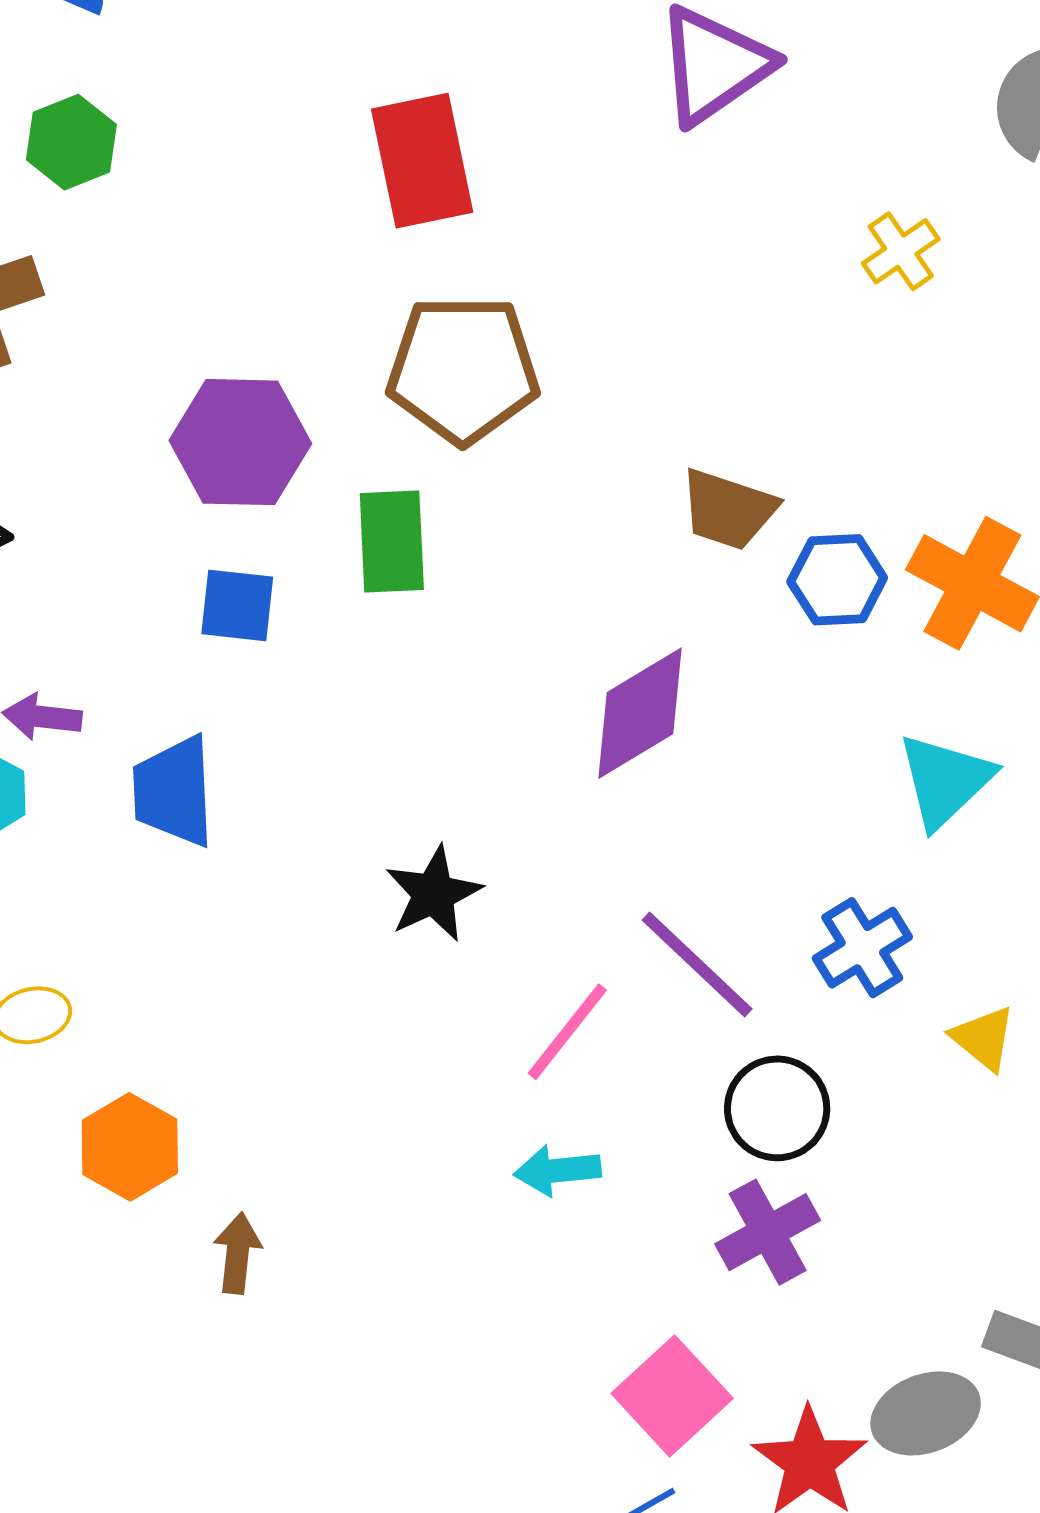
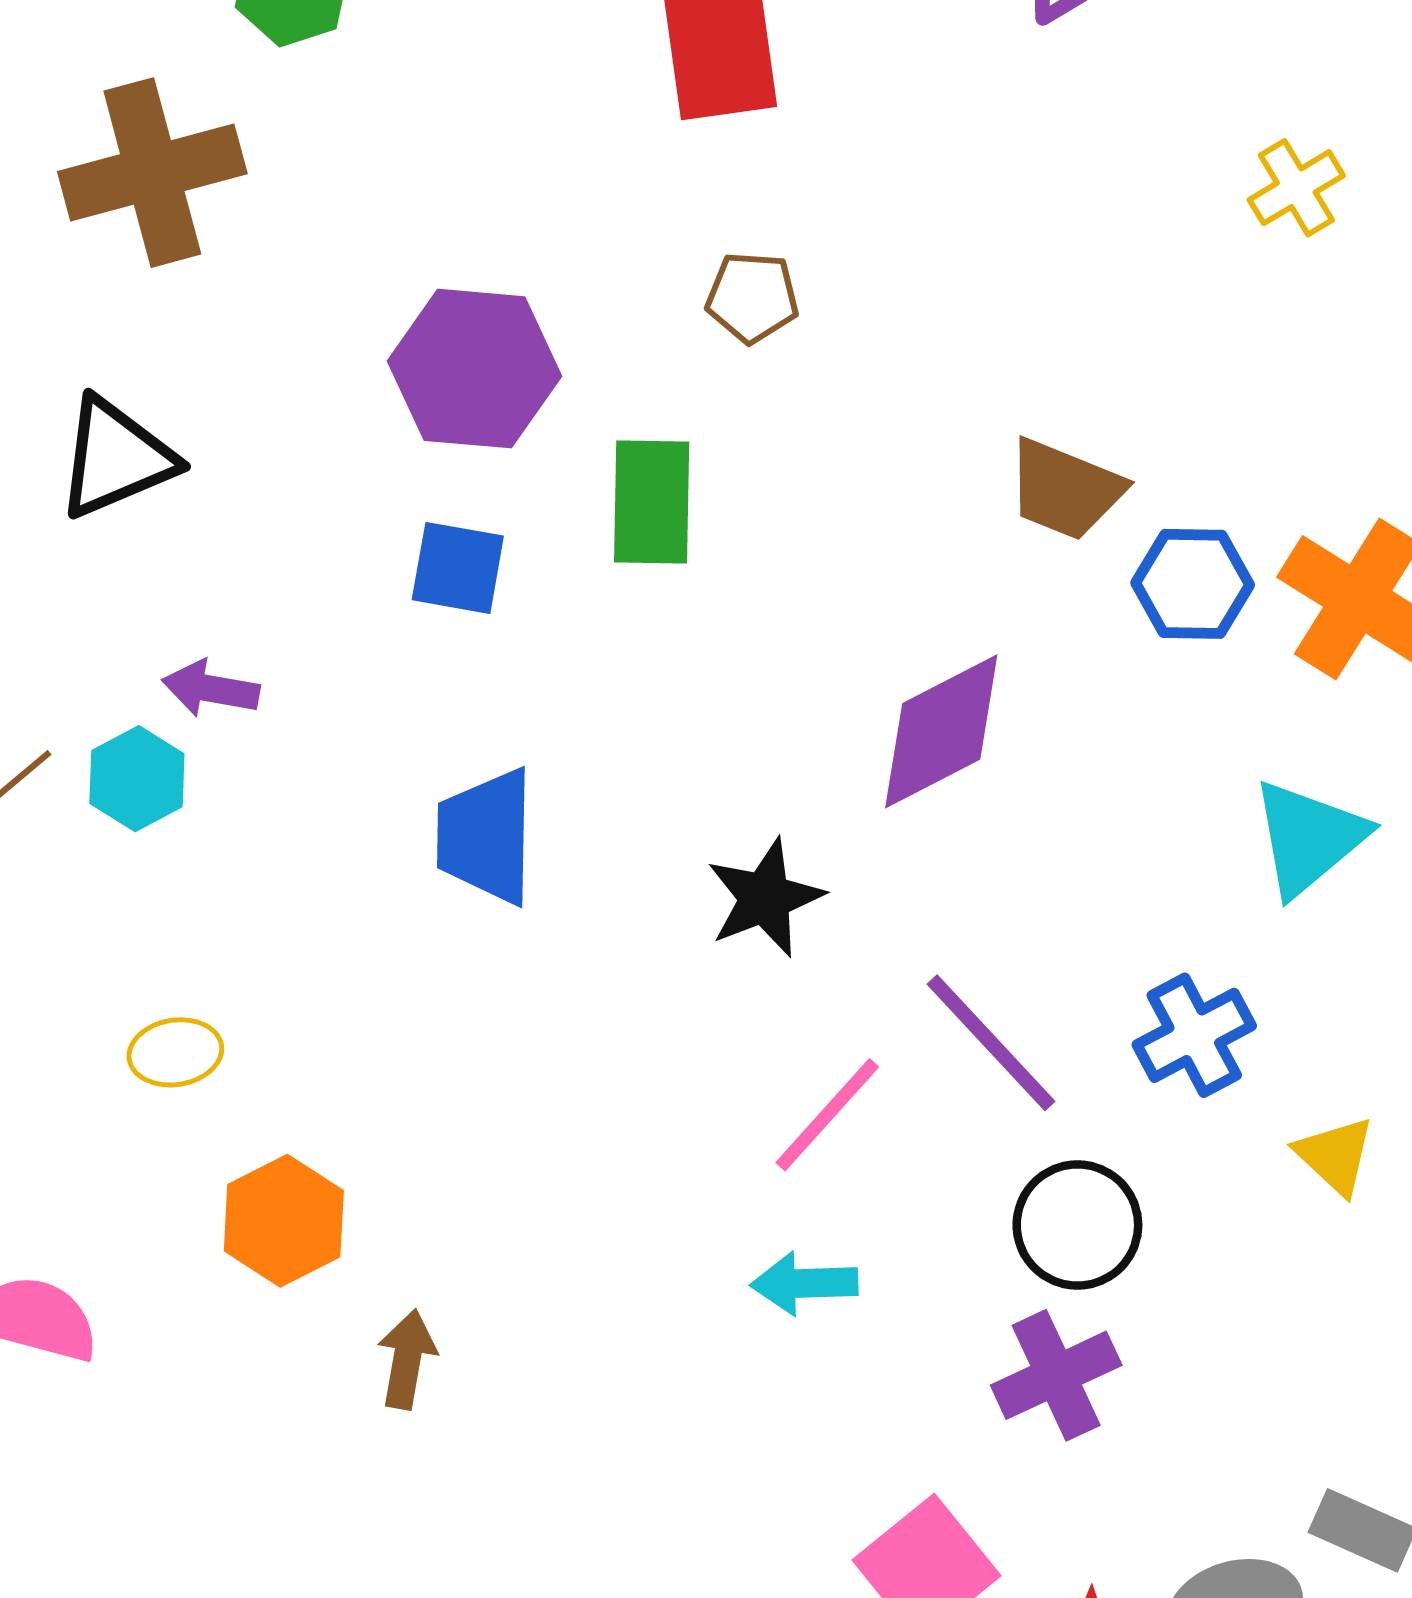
brown pentagon: (463, 369) -> (752, 297), size x0.5
blue trapezoid: (174, 791) -> (486, 836), moved
black star: (433, 894) -> (765, 898), moved

